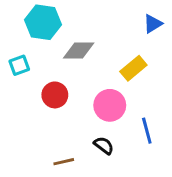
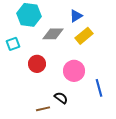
blue triangle: (153, 24) -> (76, 16), moved
yellow rectangle: (133, 68) -> (84, 36), moved
black semicircle: (104, 145) -> (61, 98), moved

